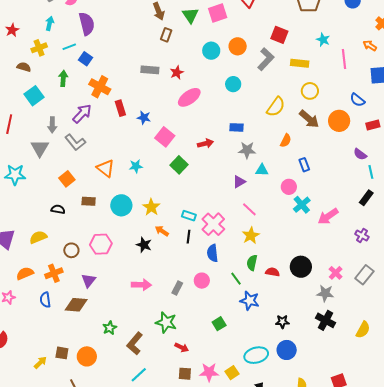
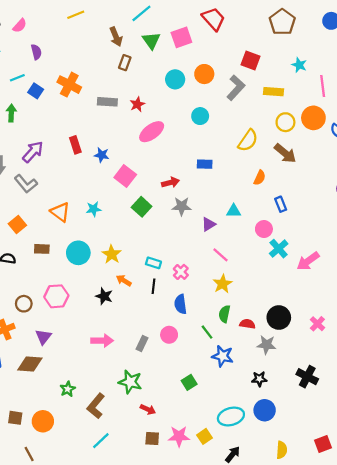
purple semicircle: (87, 24) -> (36, 52), size x0.6
orange cross: (100, 87) -> (69, 85), moved
orange circle: (339, 121) -> (313, 118), moved
gray star: (247, 150) -> (182, 206), moved
pink cross: (213, 224) -> (181, 272), size x0.6
gray star: (325, 293) -> (266, 345), moved

